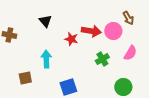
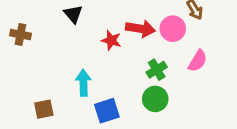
cyan arrow: (46, 59) -> (83, 83), moved
brown square: (25, 78) -> (44, 109), moved
green circle: (123, 87) -> (155, 99), moved

